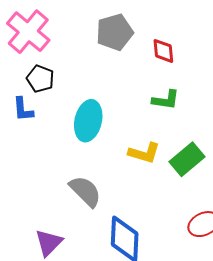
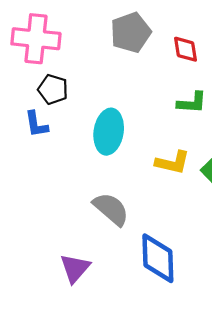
pink cross: (28, 32) -> (36, 39), turned -30

